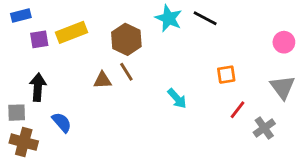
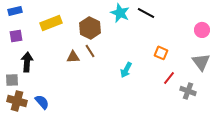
purple square: (39, 39) -> (16, 36), moved
orange square: (226, 75) -> (161, 53), turned 32
cyan arrow: (177, 98) -> (126, 70), turned 70
blue semicircle: (62, 122) -> (42, 102), moved
gray cross: (264, 128) -> (188, 91), turned -35

